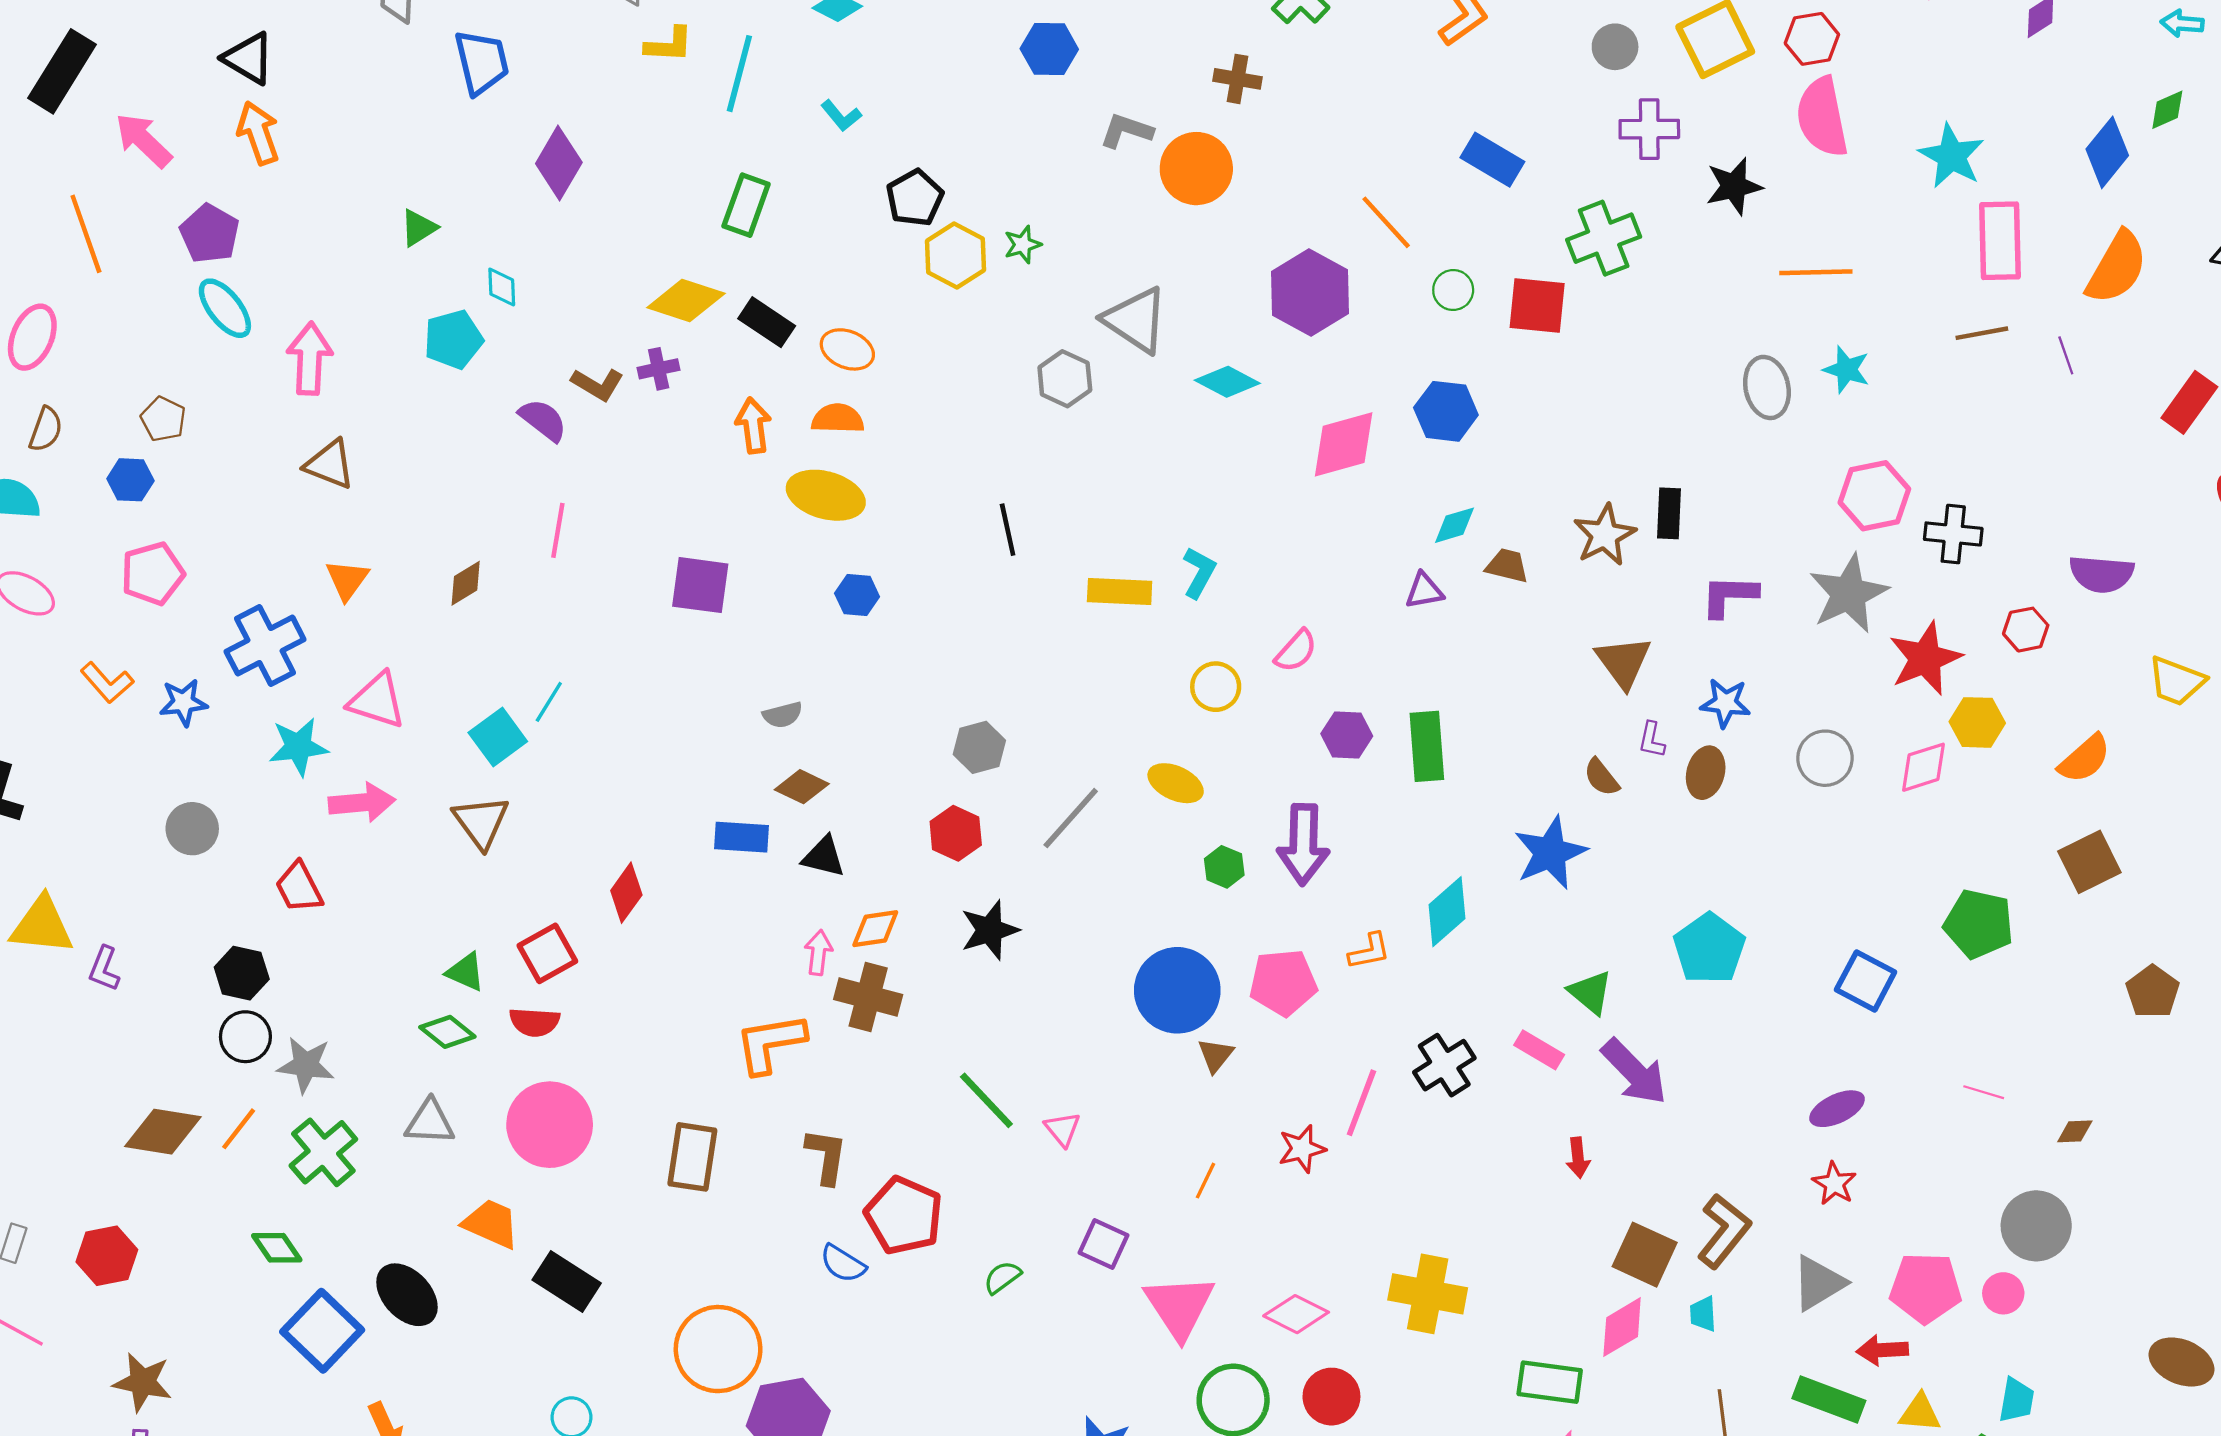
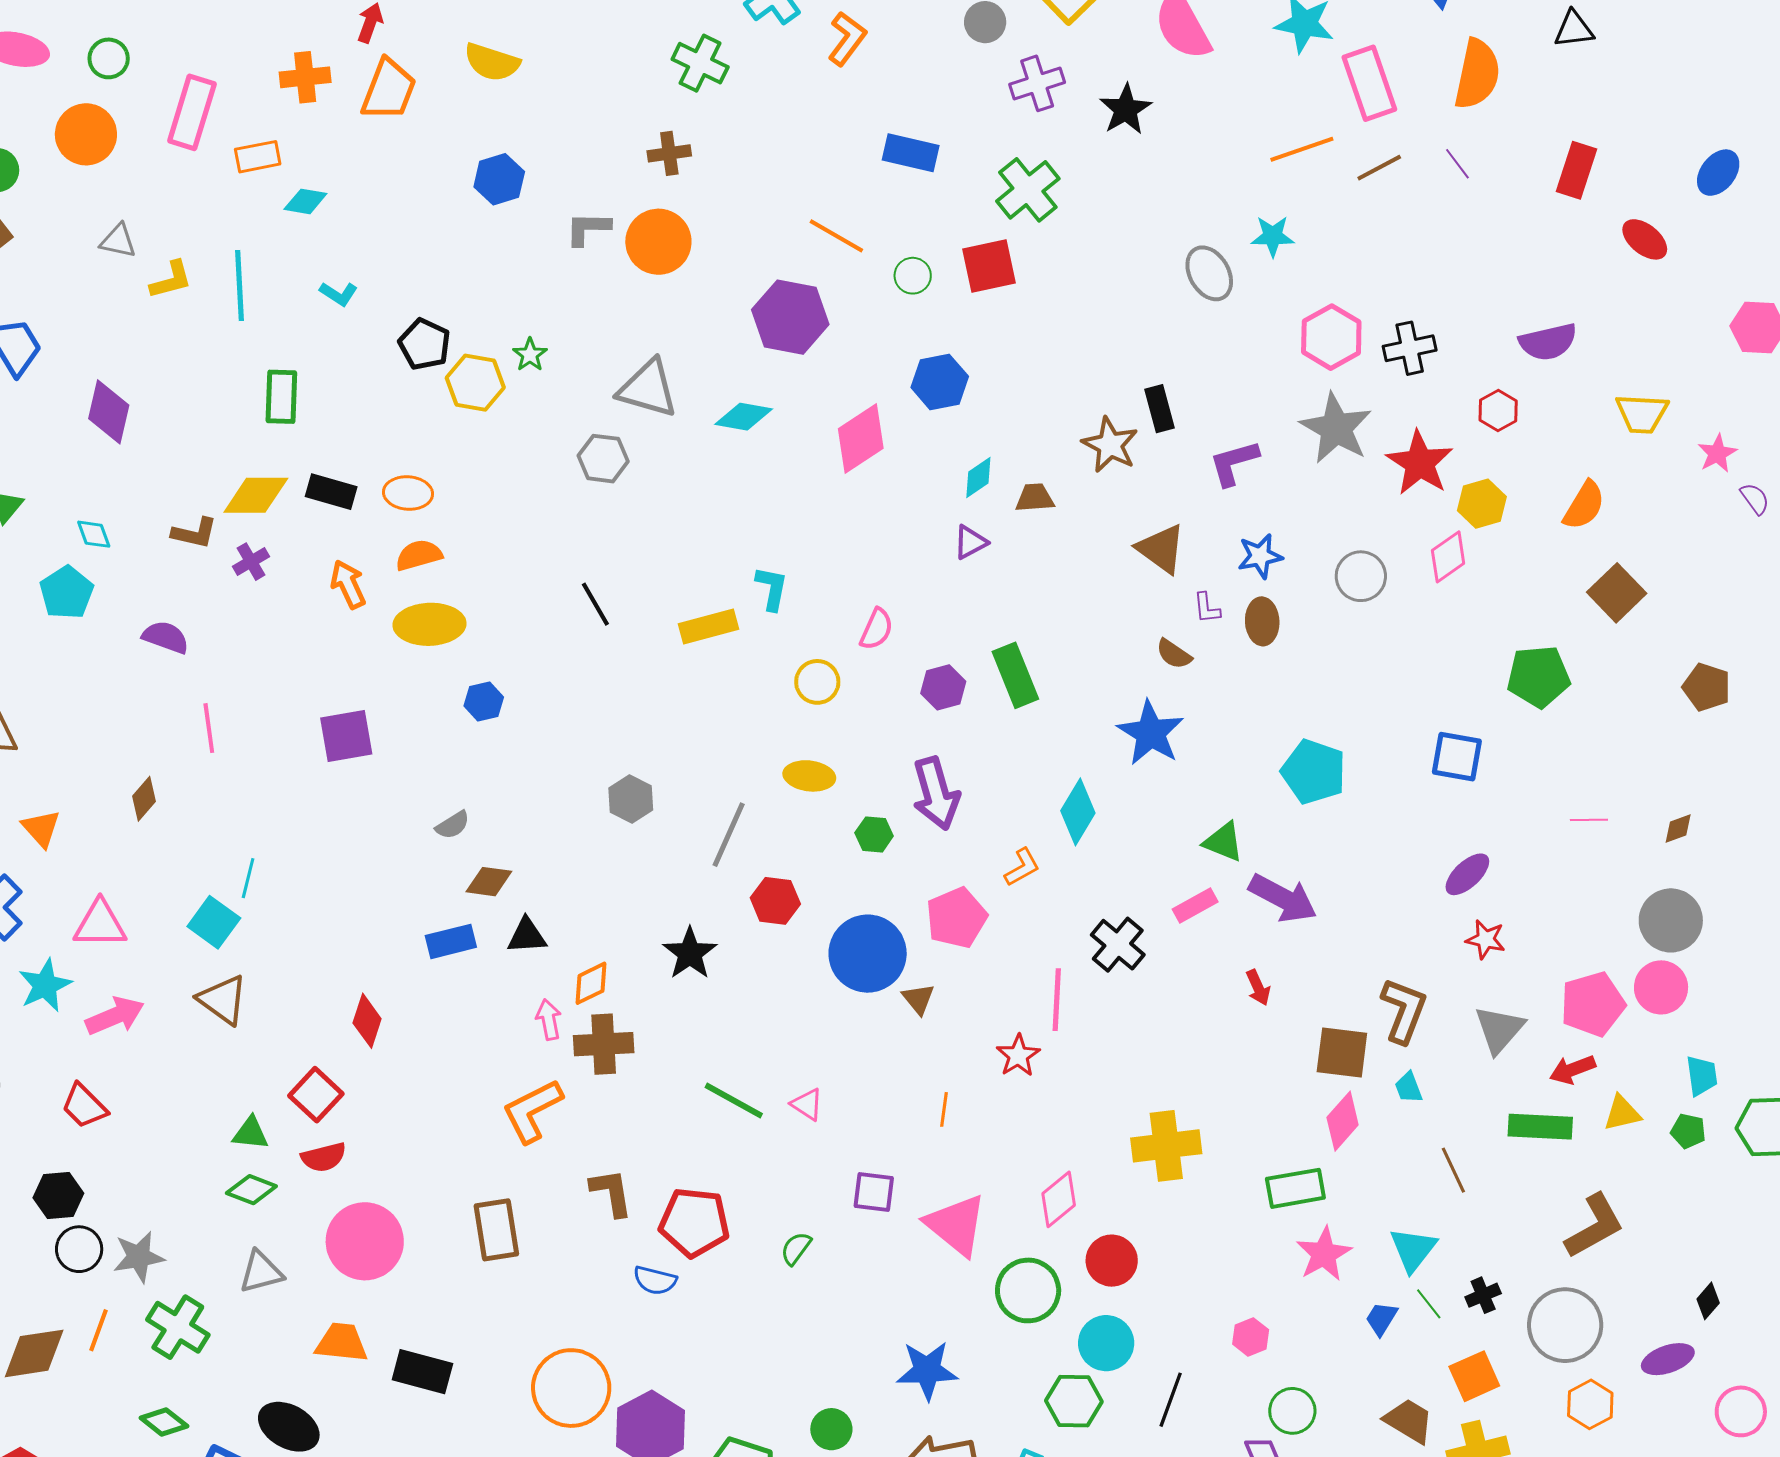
orange line: (1816, 272) -> (1302, 149), moved
brown L-shape: (597, 384) -> (195, 533), moved
red hexagon: (956, 833) -> (775, 901), moved
pink rectangle: (1539, 1050) -> (1195, 905), turned -42
pink circle: (2003, 1293) -> (1661, 987), size x1.4
pink diamond: (1296, 1314) -> (1059, 1199), turned -48

